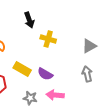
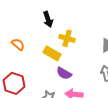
yellow rectangle: (22, 69) -> (52, 53), moved

